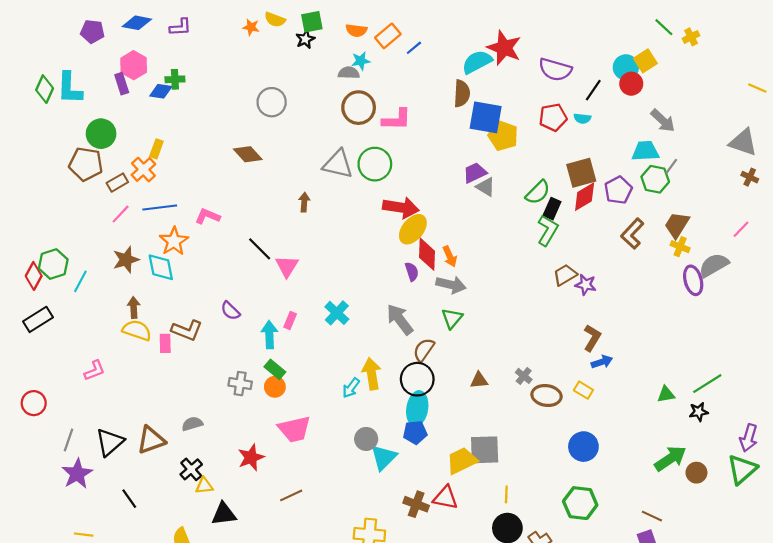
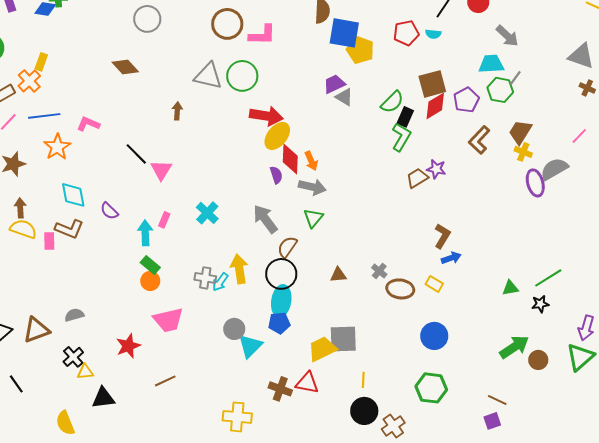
cyan diamond: (161, 267) -> (73, 195), moved
purple star: (586, 285) -> (436, 169), moved
gray cross: (240, 384) -> (205, 278), moved

